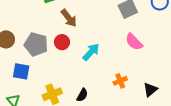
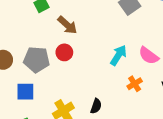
pink semicircle: (134, 42) -> (149, 56), moved
cyan arrow: (91, 52) -> (118, 55), moved

